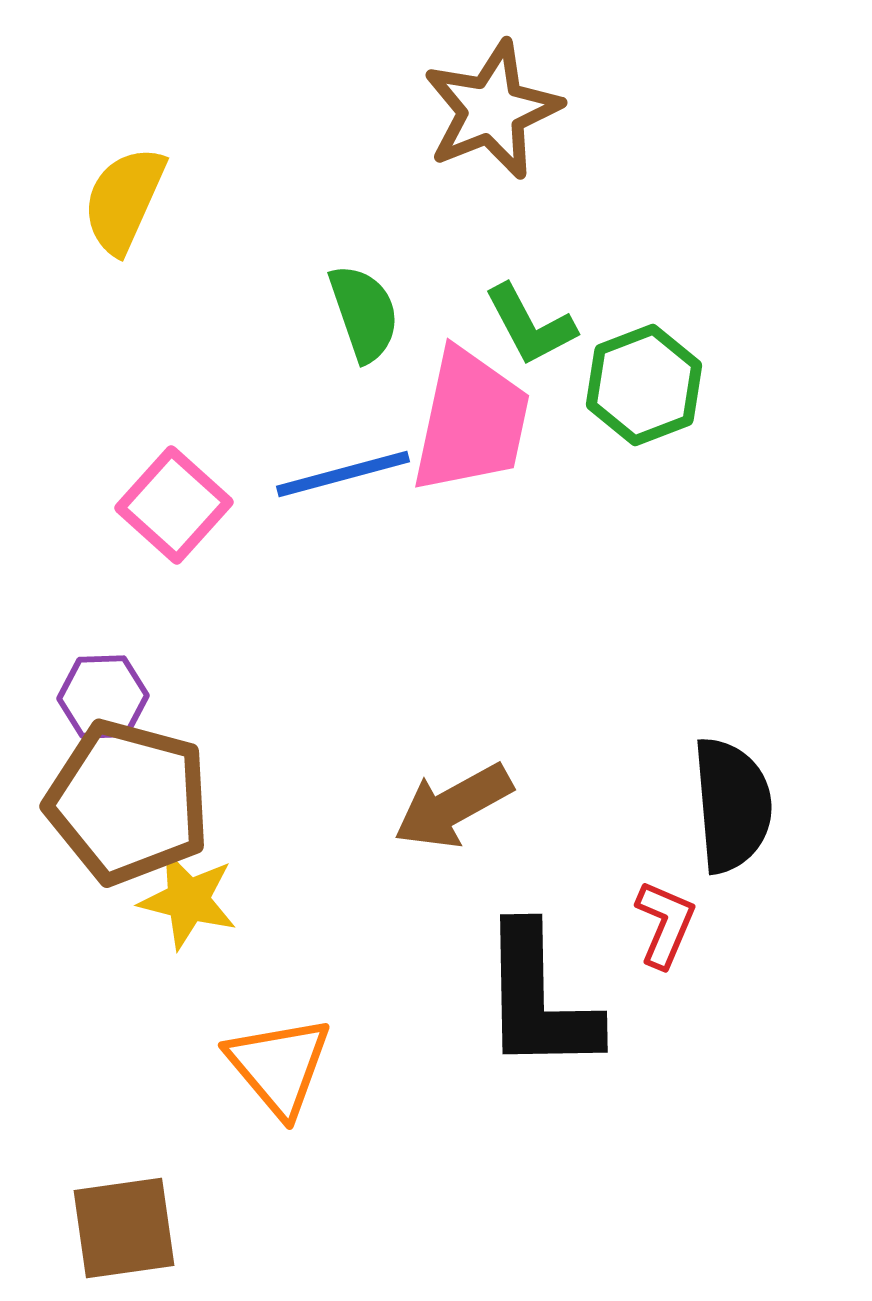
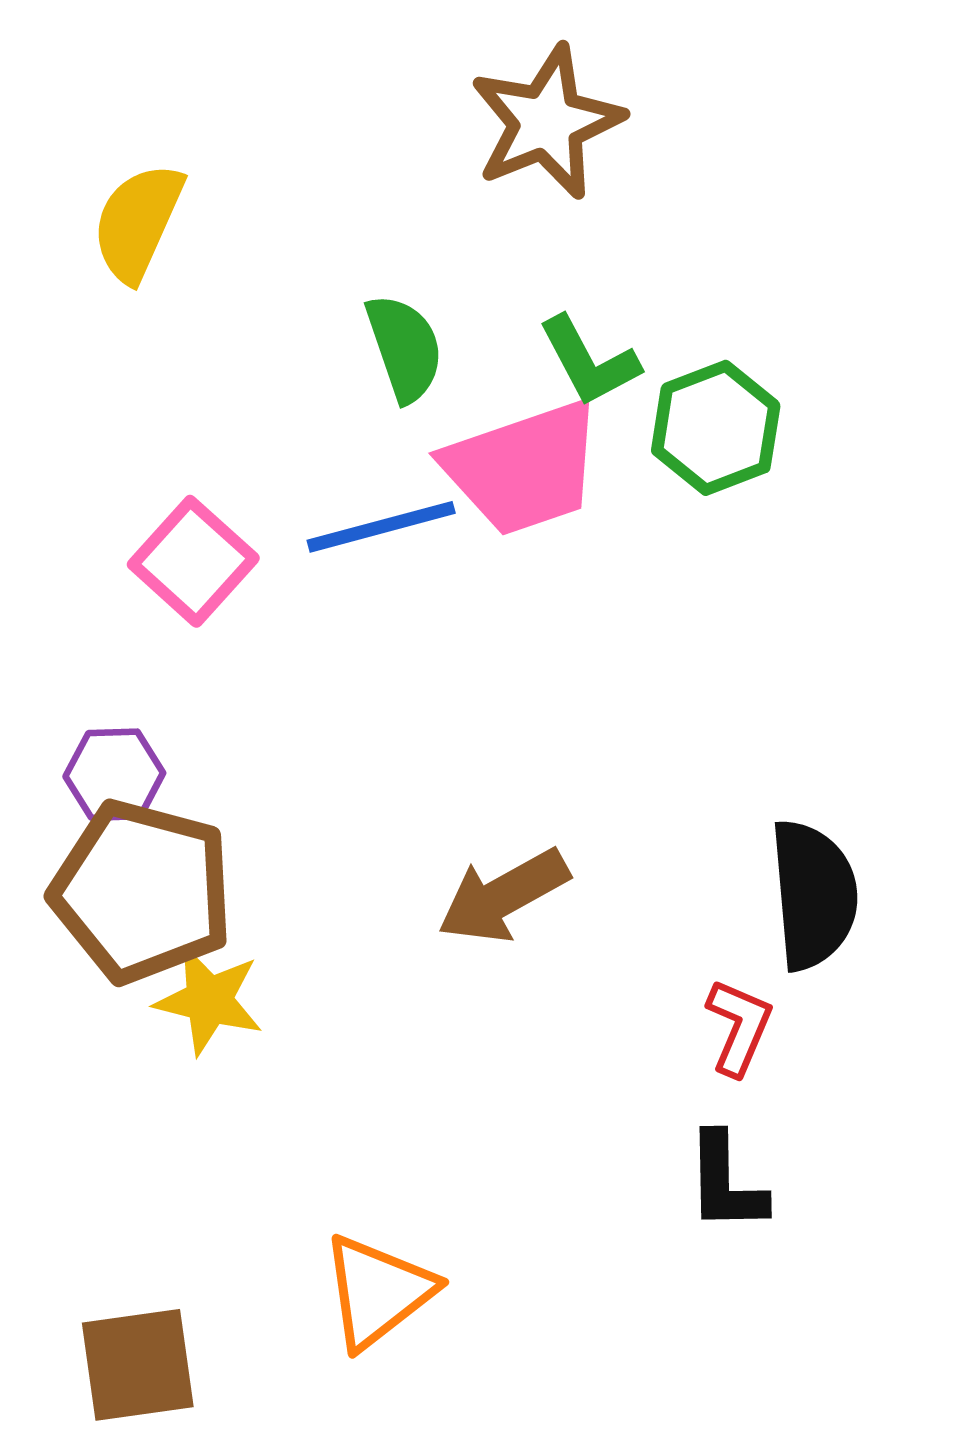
pink trapezoid: (471, 421) -> (523, 468), turned 59
black L-shape: (539, 999) -> (726, 1183), moved, size x0.6
orange triangle: (279, 1066) -> (378, 1292), moved, turned 32

